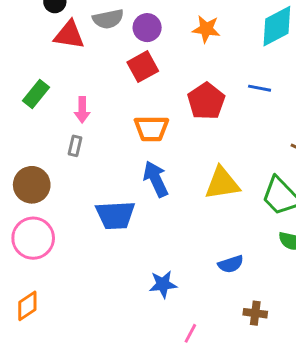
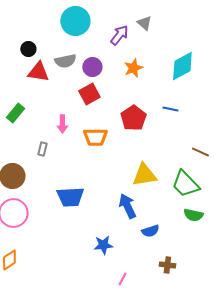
orange star: (206, 29) -> (133, 68), turned -30
pink arrow: (82, 110) -> (62, 124), moved
blue arrow: (156, 179) -> (127, 206), moved

